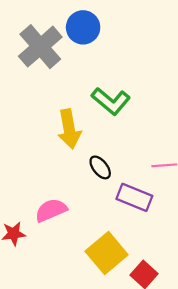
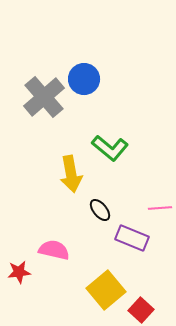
pink semicircle: (51, 210) -> (54, 250), turned 36

